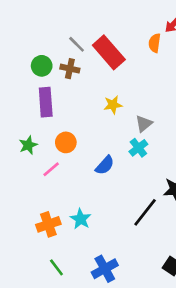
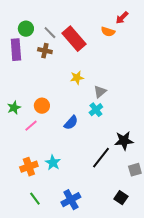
orange semicircle: (155, 43) -> (108, 32), turned -80
green circle: (42, 66) -> (26, 29), moved
purple rectangle: (46, 102) -> (16, 50), moved

